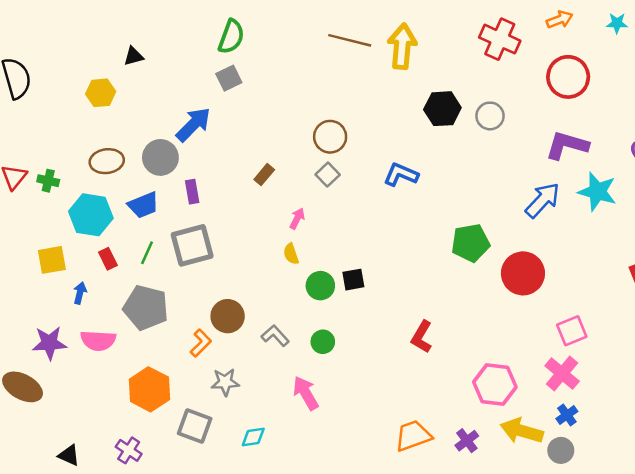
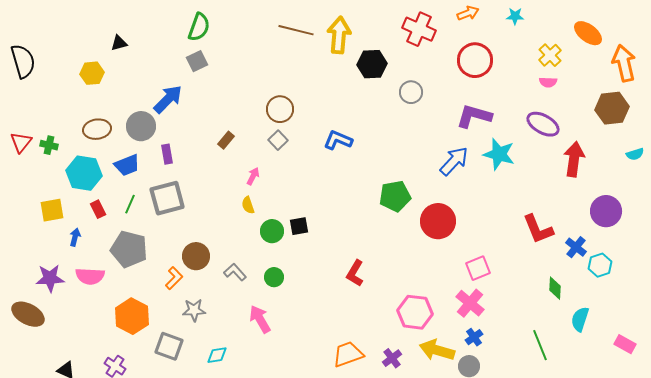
black hexagon: (442, 109) -> (372, 64), moved

